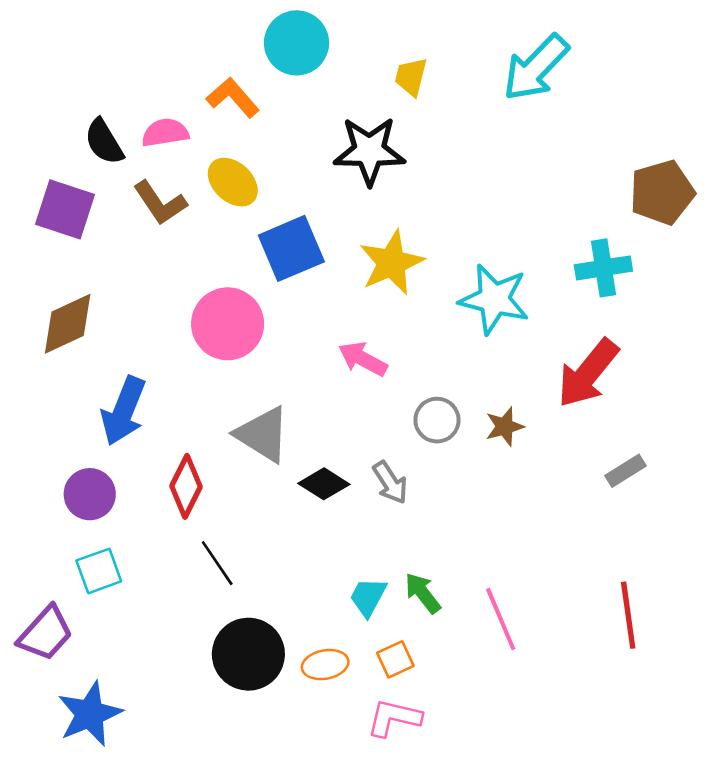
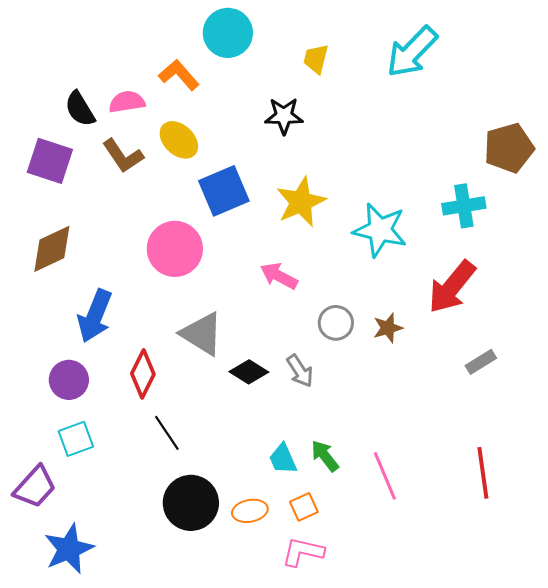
black star: (369, 151) -> (284, 116), size x0.7
cyan trapezoid: (368, 597) -> (283, 459), turned -52

